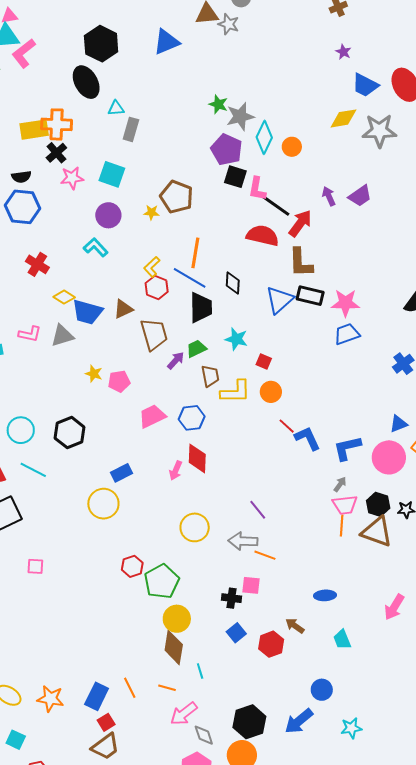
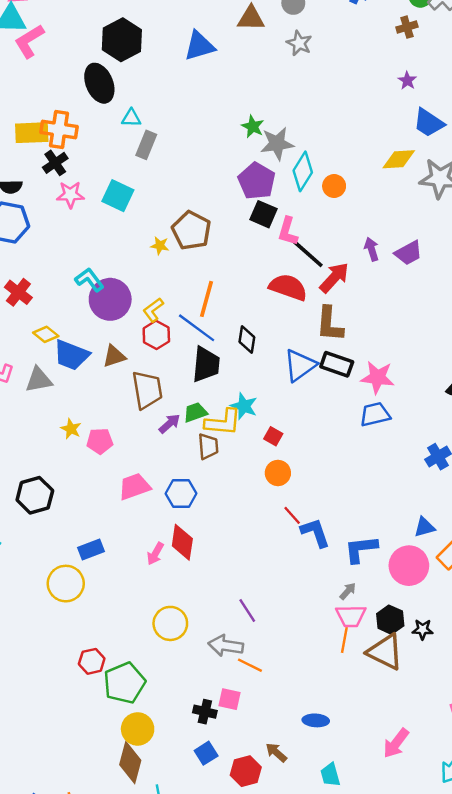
gray star: (229, 24) -> (299, 43), moved
purple circle: (108, 215) -> (110, 299), moved, size x1.4
yellow L-shape: (236, 392) -> (223, 422), moved

